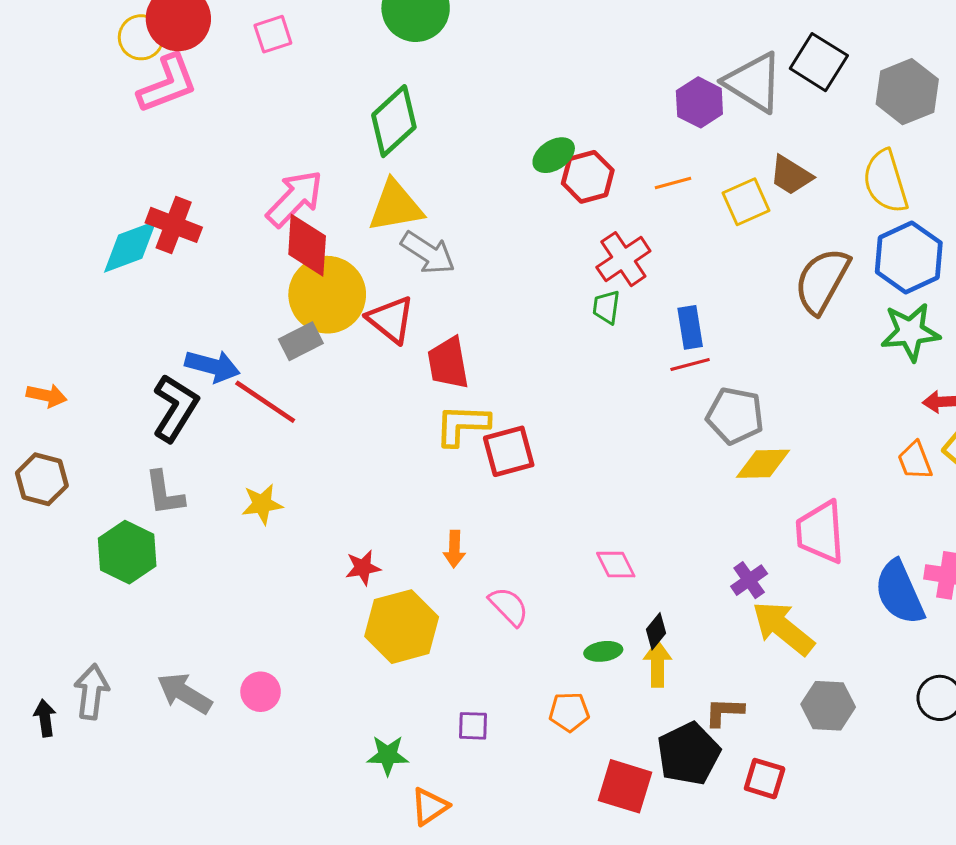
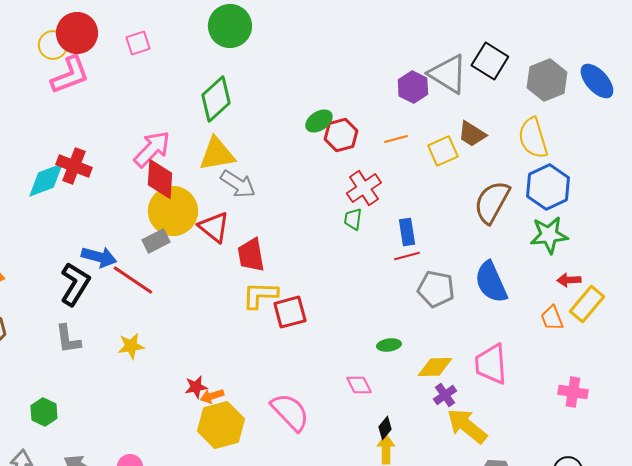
yellow diamond: (763, 464) -> (435, 367), moved
orange arrow: (454, 549) -> (212, 396), moved, turned 70
green hexagon: (127, 552) -> (44, 412), moved, size x0.7
blue semicircle: (899, 592) -> (491, 282), moved
pink semicircle: (509, 606) -> (290, 412), size x1.5
green ellipse: (603, 651) -> (389, 345), moved

